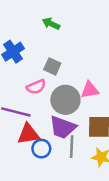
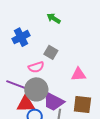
gray circle: (65, 100) -> (36, 89), moved

